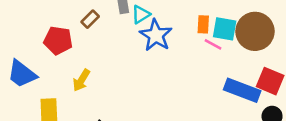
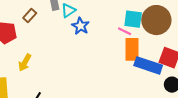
orange rectangle: (203, 24) -> (132, 49), moved, size x1.6
blue star: (156, 35) -> (80, 26), size x0.7

